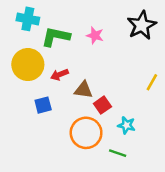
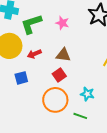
green L-shape: (56, 37) -> (31, 24), turned -30
brown triangle: (84, 90) -> (63, 55), moved
red square: (102, 105) -> (59, 75), moved

